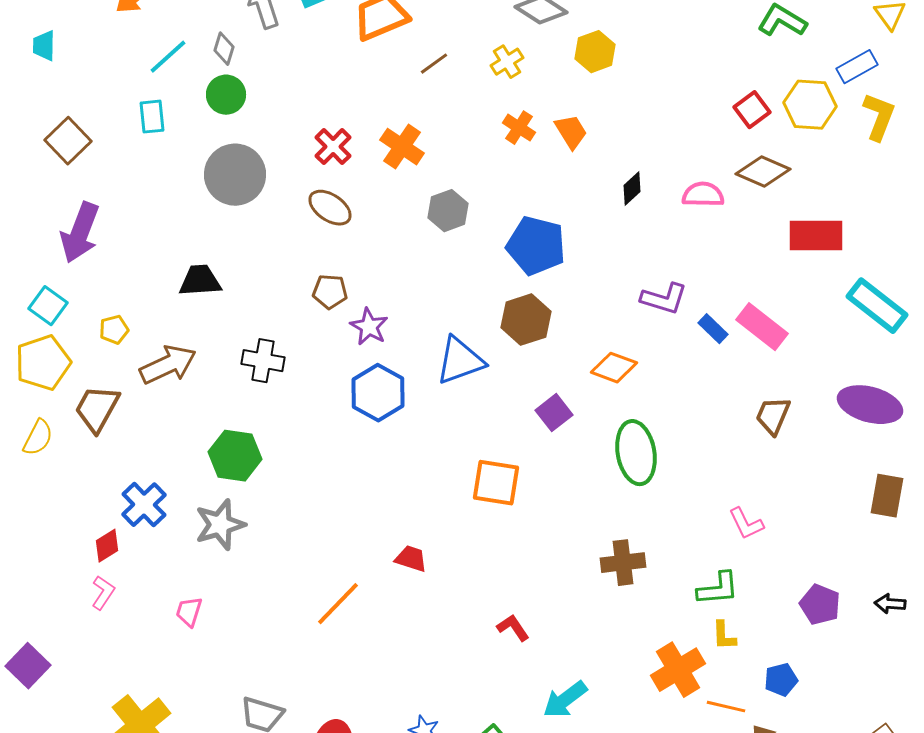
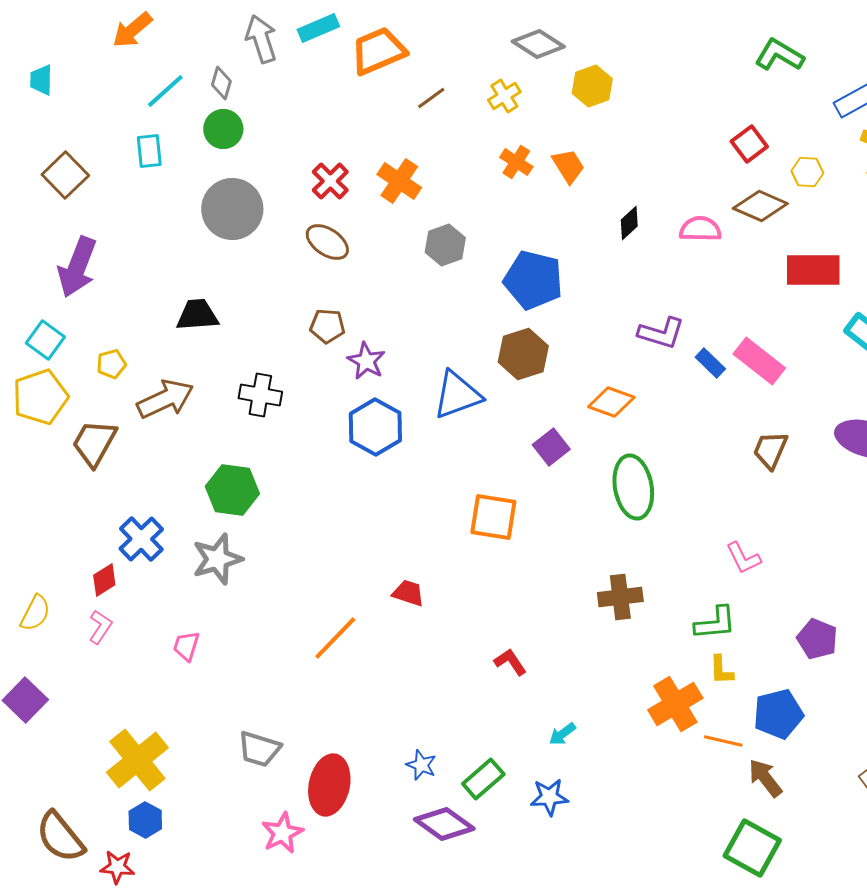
yellow hexagon: (810, 105) -> (807, 172), moved, size x0.6
yellow semicircle: (38, 438) -> (35, 613), moved
blue pentagon: (781, 680) -> (778, 714), size x1.5
cyan arrow: (565, 700) -> (562, 734), size x0.6

